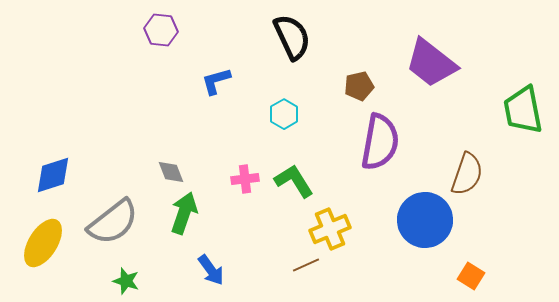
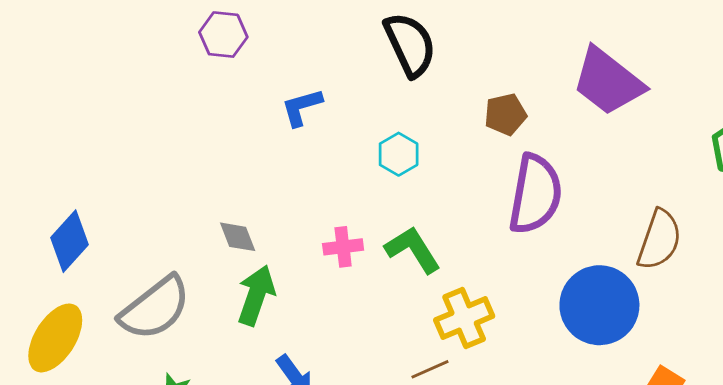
blue diamond: (53, 175) -> (69, 241), turned -30

